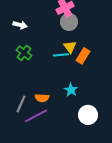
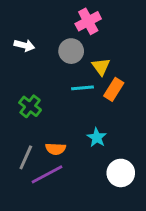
gray circle: (69, 22) -> (71, 51), moved
yellow triangle: (70, 47) -> (101, 67), moved
green cross: (24, 53) -> (30, 106), moved

